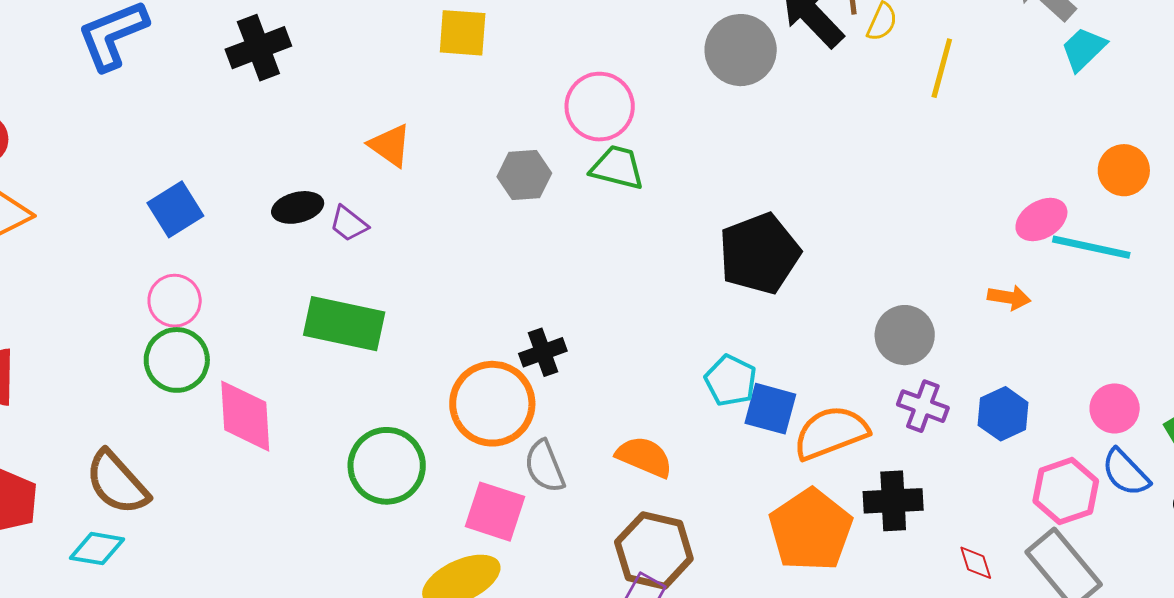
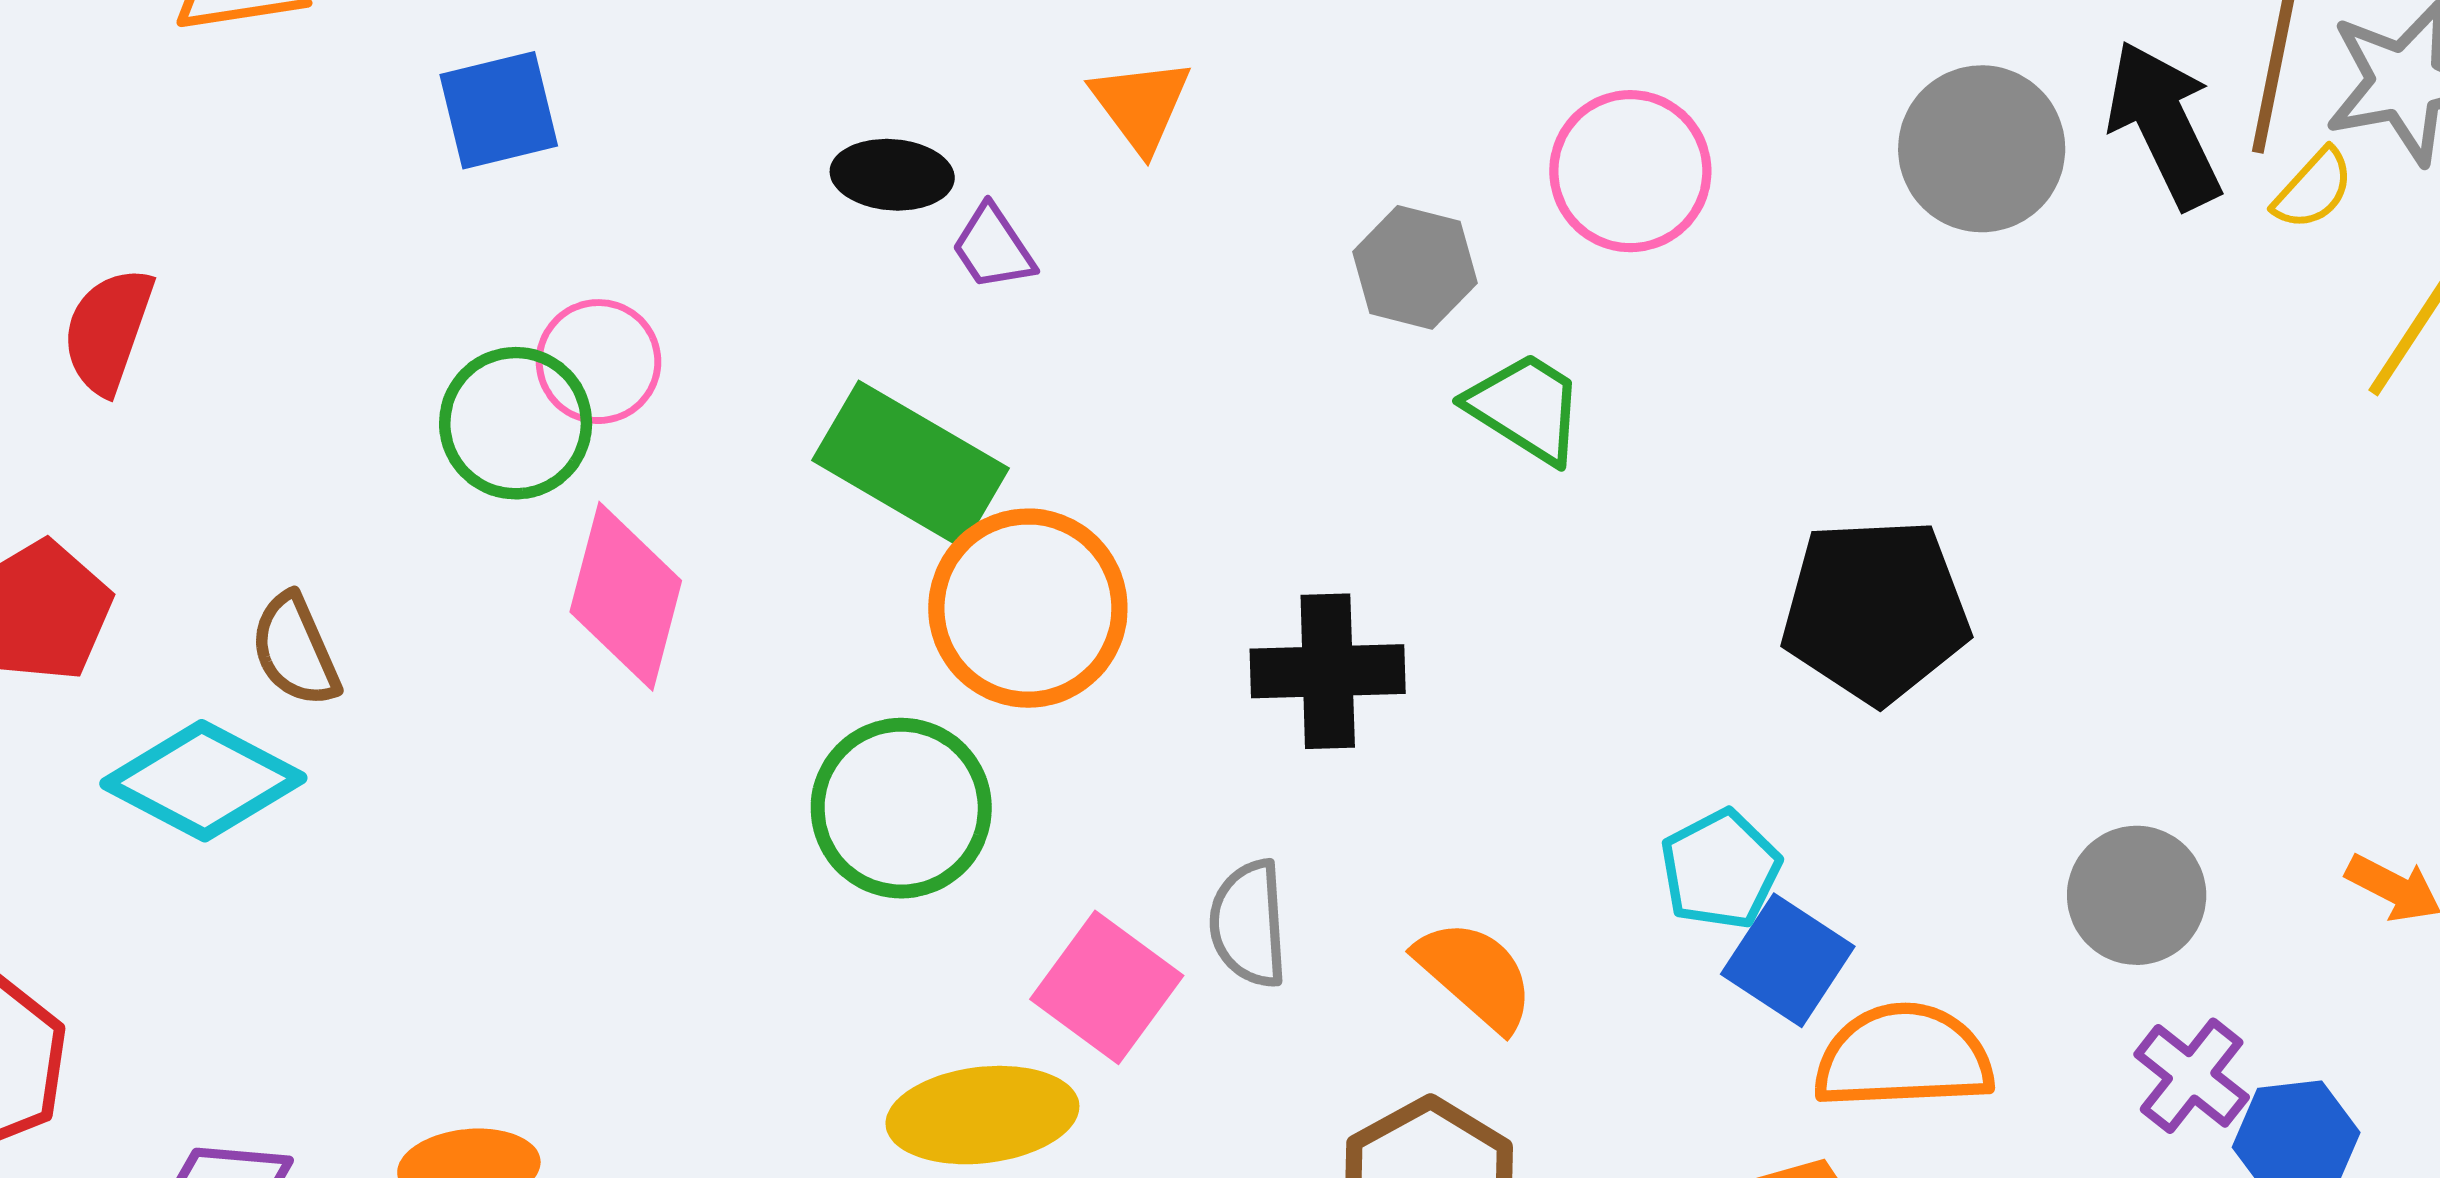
green trapezoid: (617, 168) -> (1526, 408), moved
blue square: (175, 209) -> (499, 110), moved
pink circle: (175, 301) -> (598, 362), moved
black cross: (543, 352) -> (1328, 671), size x1.4
orange circle: (492, 404) -> (1028, 608), moved
purple cross: (923, 406) -> (2192, 1076), moved
brown semicircle: (117, 483) -> (295, 650), size x0.7
cyan diamond: (97, 549) -> (203, 781), size x1.5

